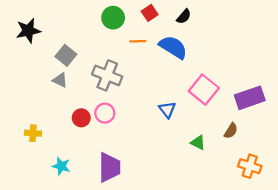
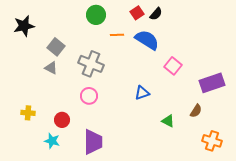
red square: (150, 13) -> (137, 13), moved
pink square: (204, 90) -> (173, 66), moved, size x0.7
blue triangle: (167, 110) -> (142, 93), turned 49
red circle: (81, 118) -> (62, 120), moved

